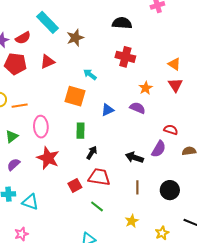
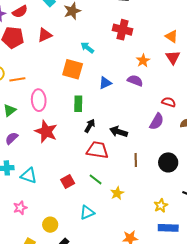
black arrow: (134, 157) -> (119, 132), moved
red square: (75, 185) -> (68, 181), moved
yellow star: (132, 221) -> (117, 193), moved

